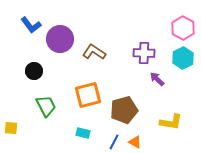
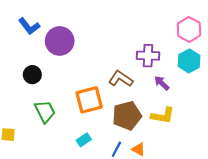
brown L-shape: (94, 52) -> (121, 79), moved
yellow L-shape: (171, 122) -> (163, 116), moved
cyan rectangle: (83, 133) -> (84, 140), turned -48

